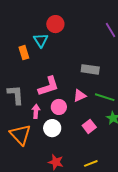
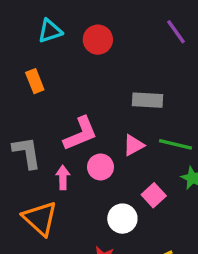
red circle: (55, 24) -> (98, 40), moved
cyan triangle: (41, 40) -> (50, 31), moved, turned 49
white circle: (52, 128) -> (122, 219), moved

